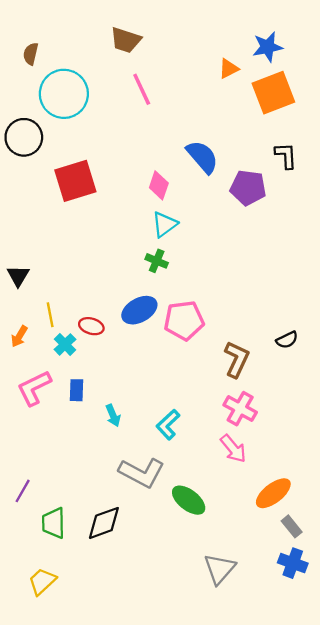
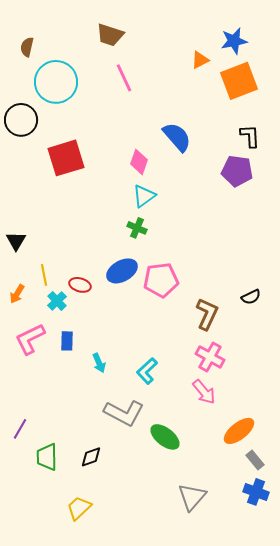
purple pentagon: (248, 188) -> (237, 171), moved
black diamond: (104, 523) -> (91, 457), size x0.7
yellow trapezoid: (42, 581) -> (79, 508), moved

